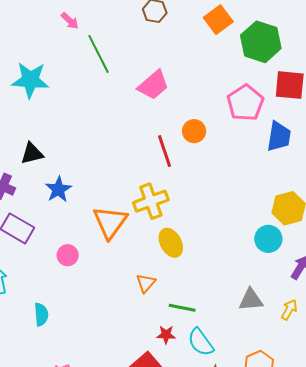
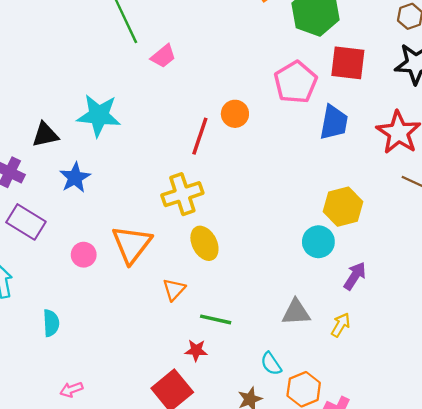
cyan star: (30, 80) -> (99, 115), moved
pink trapezoid: (153, 85) -> (163, 56), moved, size x0.7
red line: (165, 151) -> (200, 136), turned 36
orange triangle: (110, 222) -> (132, 244), moved
cyan semicircle: (201, 342) -> (271, 364), moved, size x0.7

